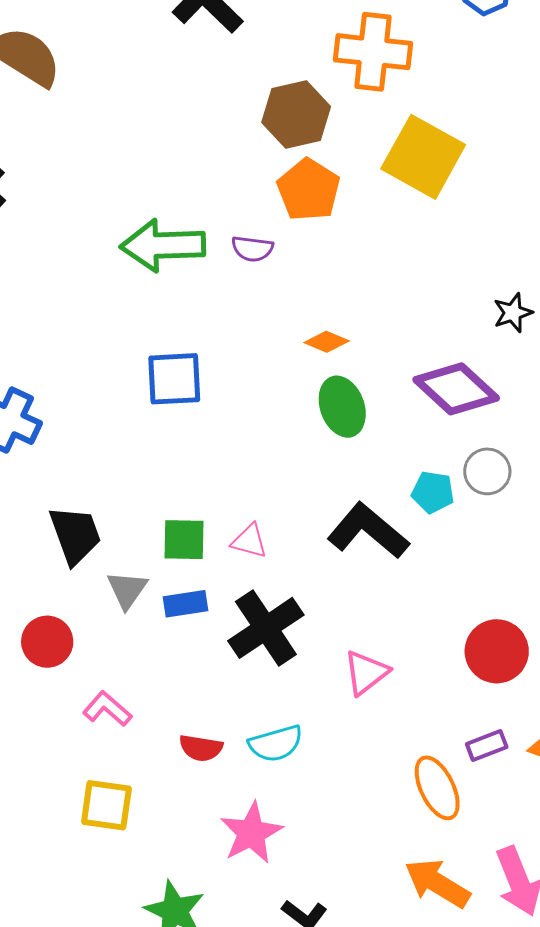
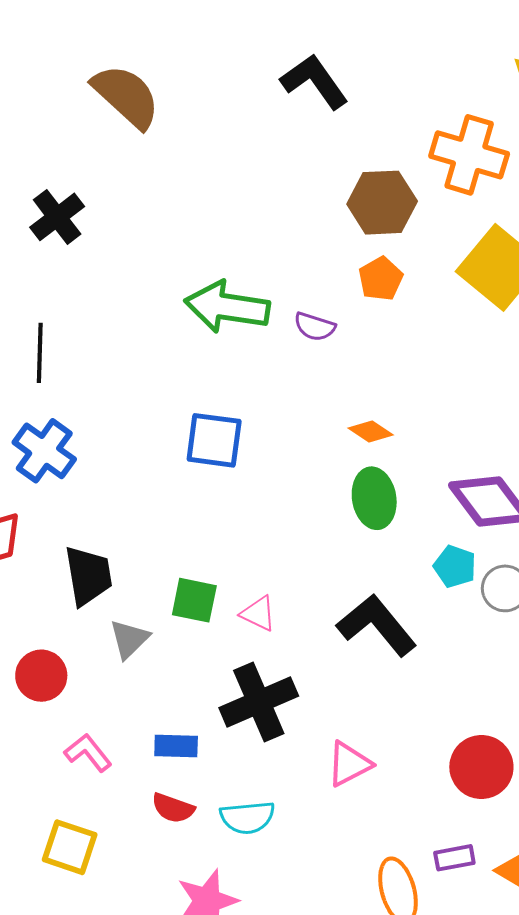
orange pentagon: (309, 190) -> (381, 279), size x0.7
cyan pentagon: (433, 492) -> (455, 566), moved
blue rectangle: (185, 604) -> (176, 746), moved

